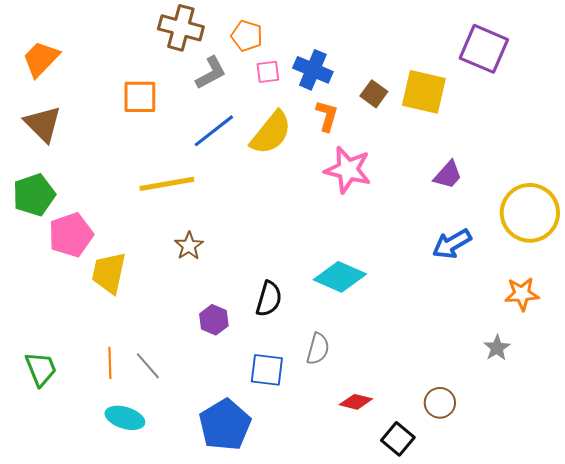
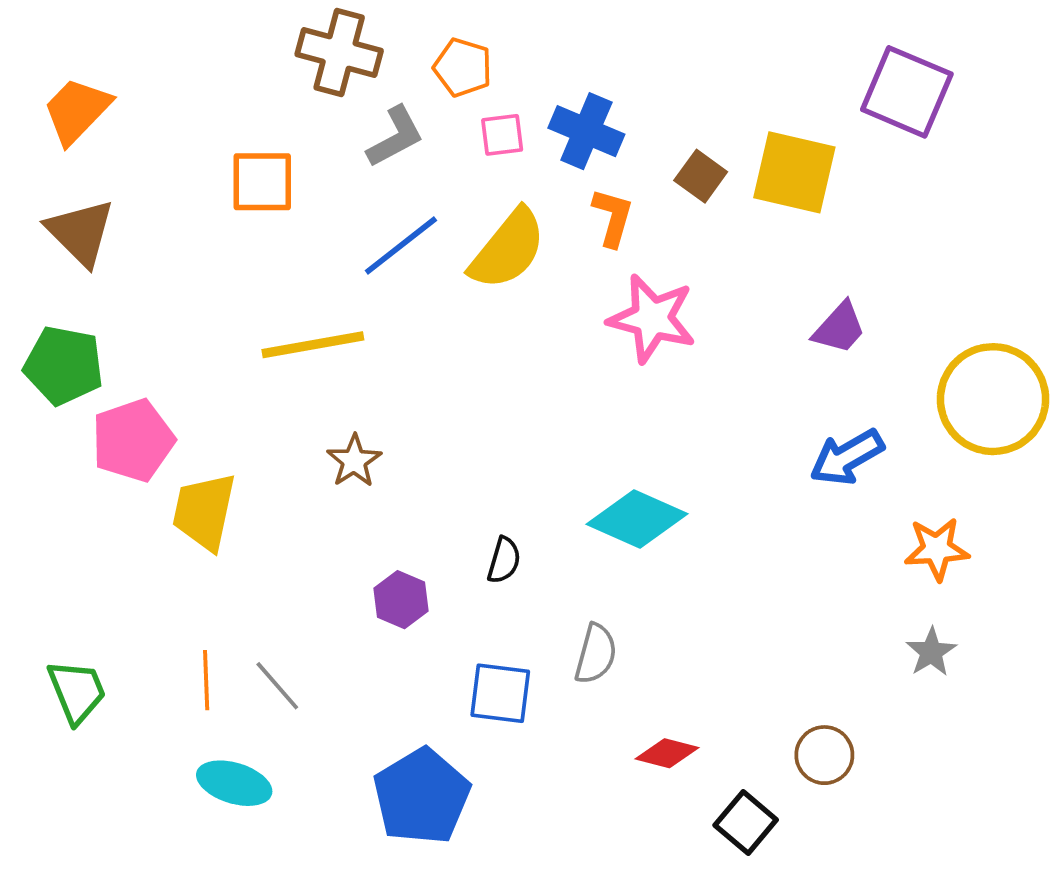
green pentagon: (34, 195) -> (64, 365), turned 30
orange star: (522, 294) -> (937, 549), moved
black semicircle: (269, 299) -> (504, 560), size x0.7

